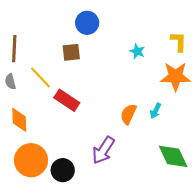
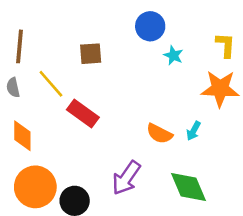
blue circle: (87, 23) -> (150, 26), moved
orange semicircle: (128, 114) -> (159, 134), turned -90
green diamond: (173, 156) -> (188, 187), moved

